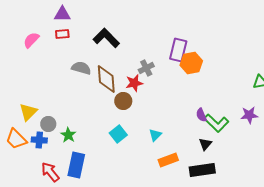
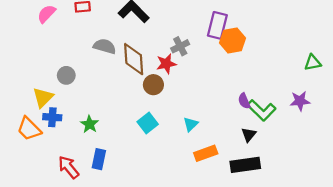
gray circle: (48, 124) -> (66, 75), moved
blue cross: (39, 140) -> (52, 117), moved
blue rectangle: (76, 165) -> (99, 159), size x0.7

